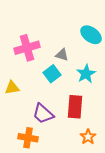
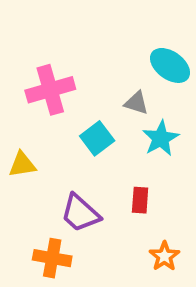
gray triangle: (62, 55) -> (136, 103), moved
red rectangle: (75, 107) -> (140, 200), size x0.6

